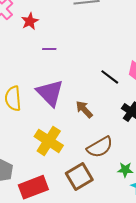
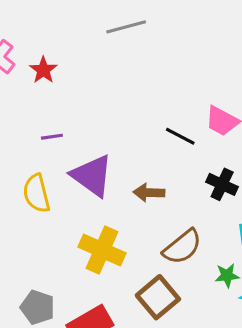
purple line: (49, 49) -> (52, 137), moved
brown arrow: (84, 109) -> (149, 193), turned -36

